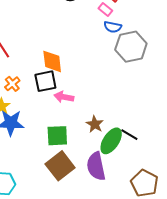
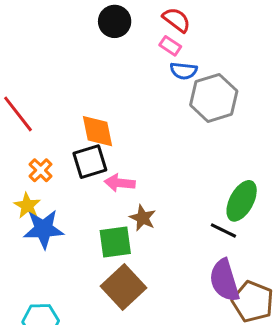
brown star: (95, 124) -> (143, 218), moved
green ellipse: (111, 141) -> (242, 201), moved
purple semicircle: (96, 166) -> (224, 280), moved

